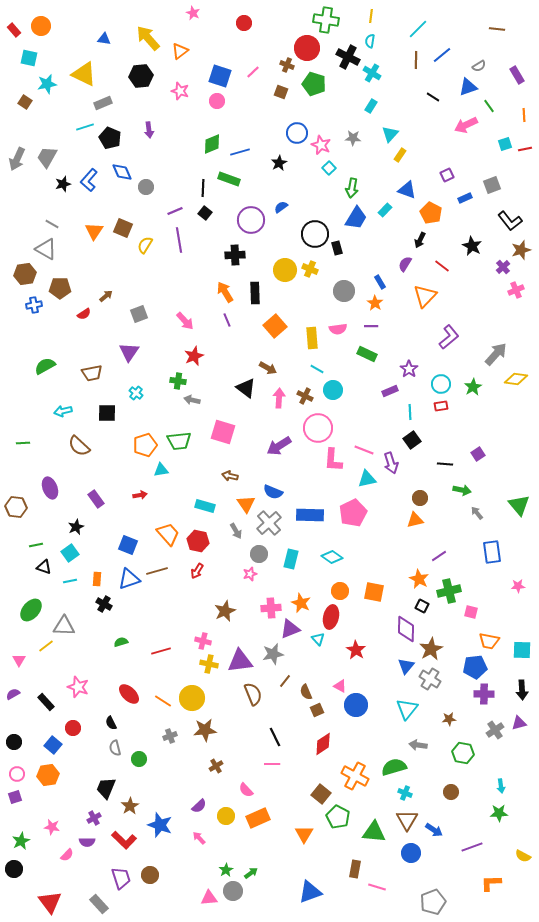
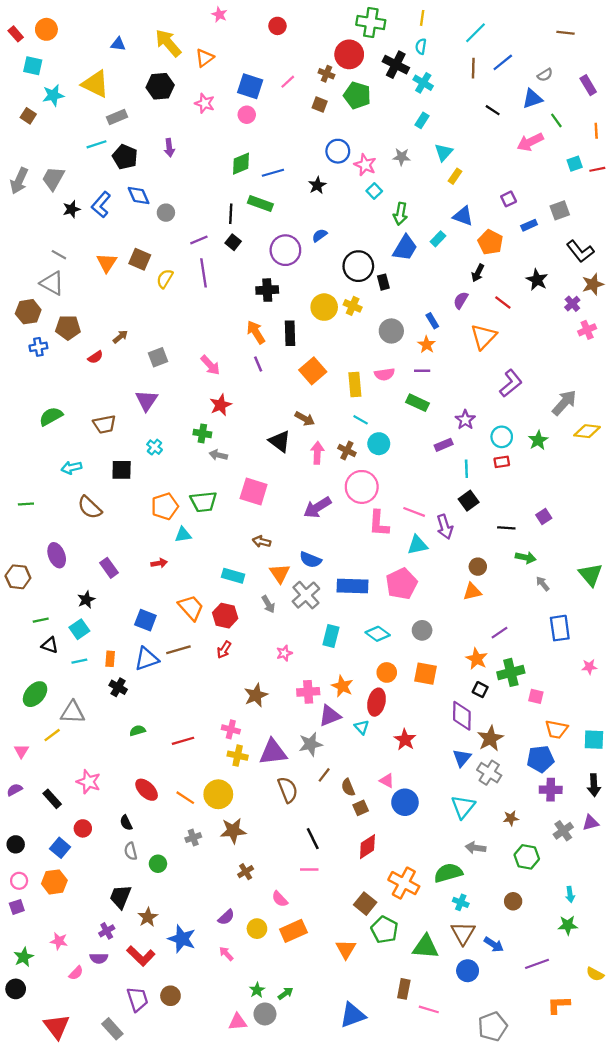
gray circle: (259, 554) -> (422, 630), moved

